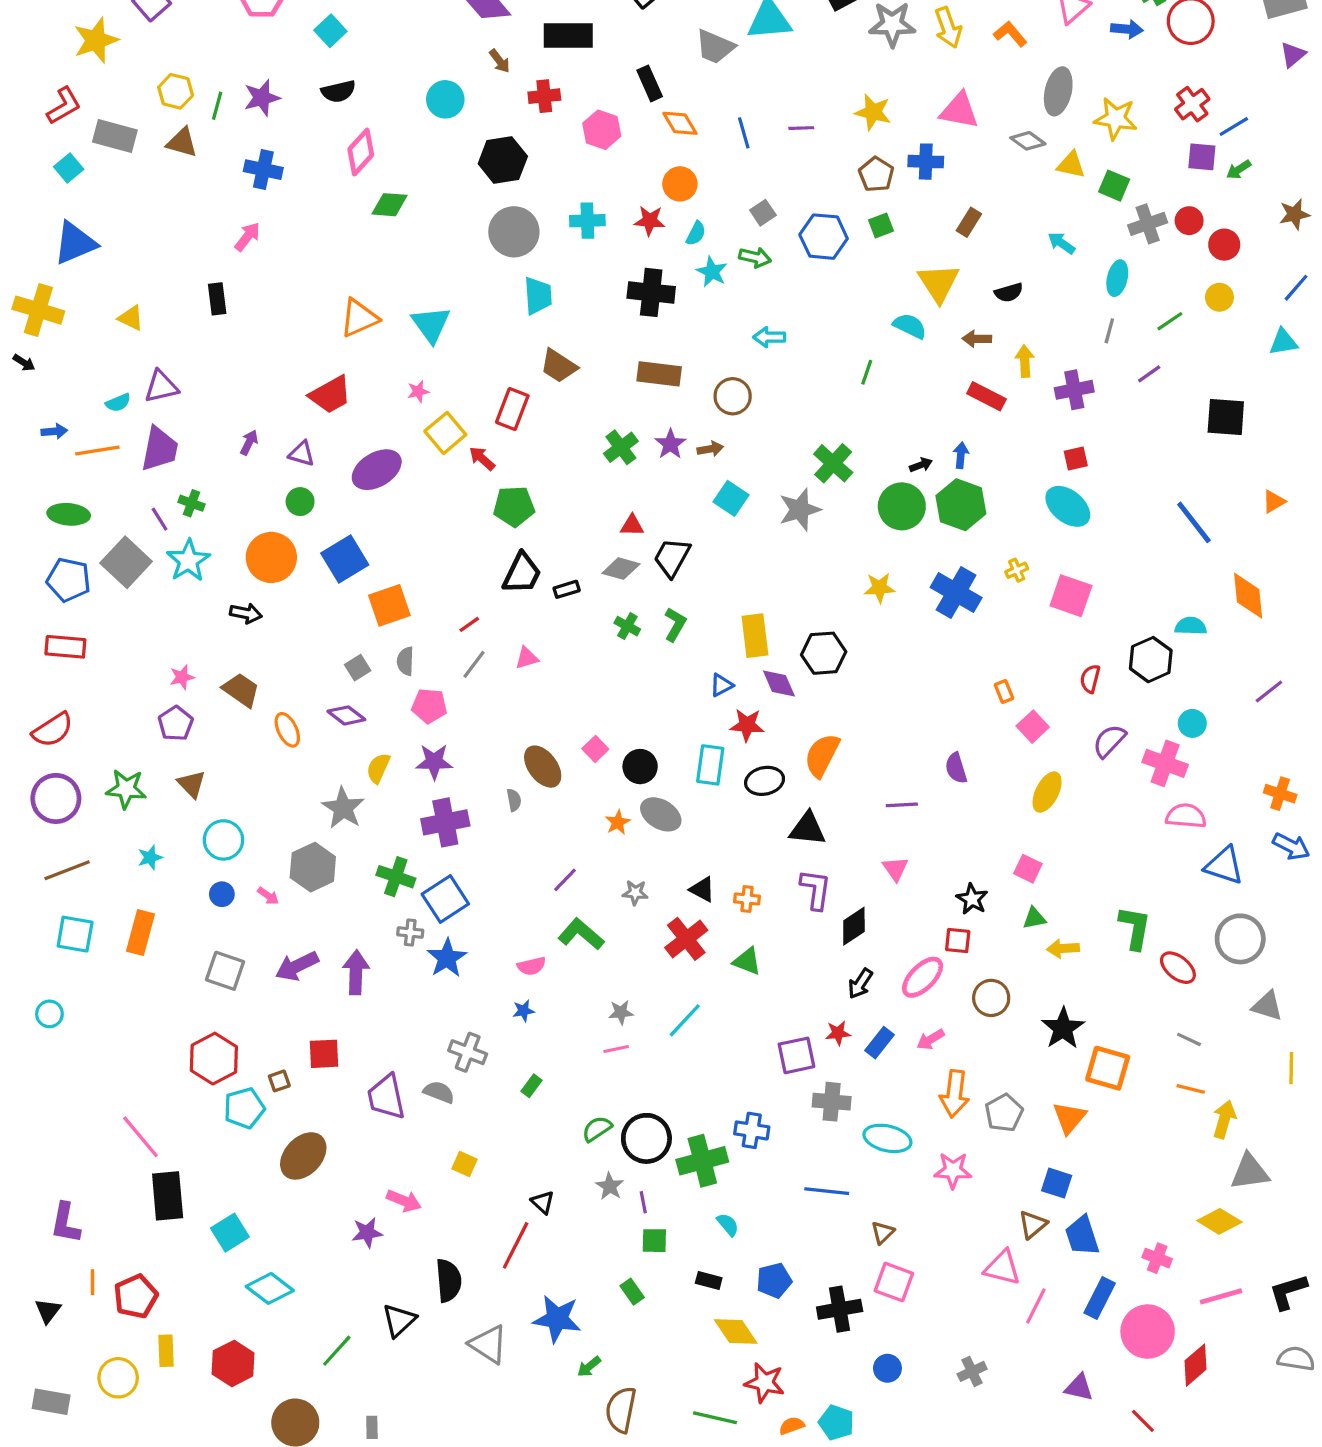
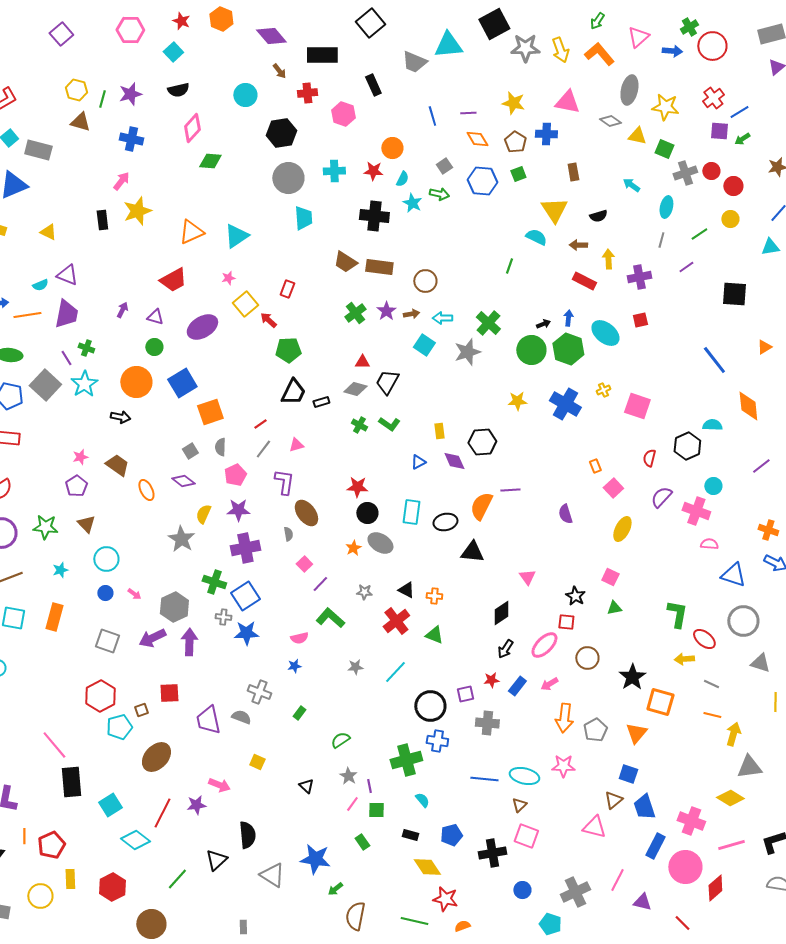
orange L-shape: (1010, 34) -> (599, 54), size x1.4
yellow star: (96, 40) -> (137, 211), moved
orange diamond: (680, 123) -> (477, 139), moved
gray rectangle: (115, 136) -> (38, 150), moved
brown rectangle: (969, 222) -> (573, 172), turned -42
cyan triangle: (431, 324) -> (236, 236), turned 32
cyan arrow: (769, 337) -> (442, 318), moved
brown trapezoid: (559, 366) -> (345, 262), moved
purple triangle: (161, 387) -> (67, 275), turned 35
red rectangle: (512, 409) -> (287, 289), size x0.7
cyan ellipse: (1068, 506) -> (605, 333), moved
green L-shape: (675, 624) -> (389, 424), turned 95
yellow rectangle: (755, 636) -> (439, 431), size x0.6
pink pentagon: (429, 706) -> (235, 475), turned -30
red star: (747, 725) -> (357, 487), moved
pink square: (595, 749) -> (304, 564), moved
purple line: (902, 805) -> (510, 490), moved
pink semicircle: (1186, 816) -> (709, 544), size x0.7
gray hexagon: (313, 867) -> (174, 607), moved
purple L-shape: (816, 889) -> (284, 482), moved
yellow arrow: (1063, 948) -> (684, 659), moved
blue star: (447, 958) -> (246, 633), turned 30
pink line: (616, 1049) -> (352, 804), moved, turned -42
purple square: (796, 1055) -> (465, 694), size x0.7
black circle: (646, 1138) -> (430, 706), moved
cyan ellipse: (887, 1138) -> (524, 776), moved
red line: (516, 1245) -> (162, 813), moved
pink cross: (1157, 1258) -> (691, 821), size x1.5
pink line: (1036, 1306) -> (617, 880), moved
gray cross: (972, 1371) -> (575, 892), size x1.6
cyan pentagon: (836, 1423) -> (550, 924), moved
gray rectangle: (372, 1427) -> (243, 927), moved

